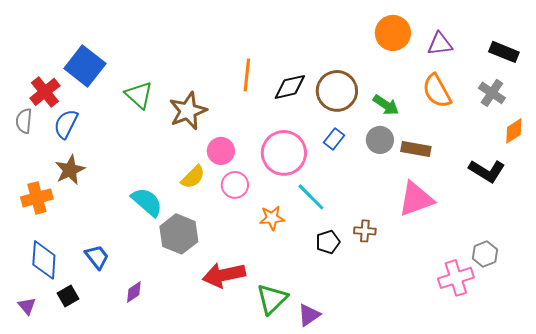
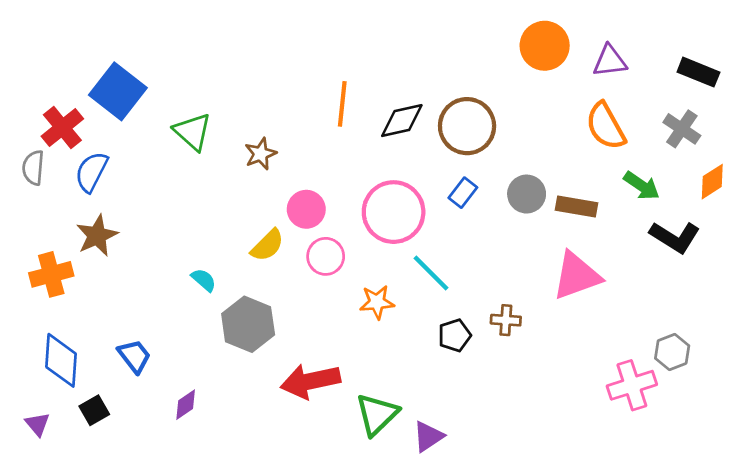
green arrow: (386, 105) -> (642, 186), moved
brown star: (188, 111) -> (261, 154), size x0.6
cyan semicircle: (147, 202) -> (204, 280), size x0.6

